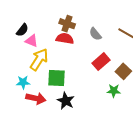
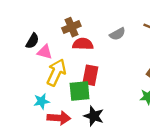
brown cross: (67, 24) -> (71, 27), moved, turned -35
gray semicircle: (95, 34) -> (117, 34), turned -72
red rectangle: (101, 62) -> (90, 75), moved, turned -30

